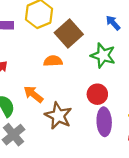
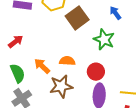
orange semicircle: (53, 61) -> (67, 61), moved
brown star: (58, 116) -> (61, 86), turned 30

